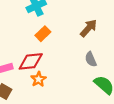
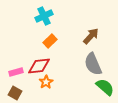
gray semicircle: (91, 59) -> (93, 64), size x1.6

